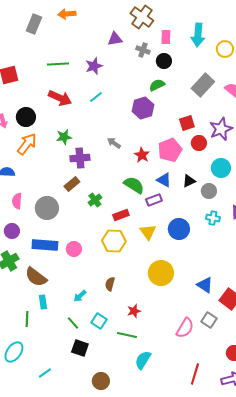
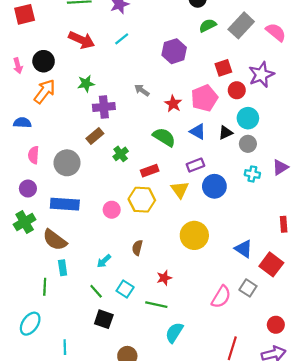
green semicircle: (157, 85) -> (208, 25), moved
cyan circle: (221, 168) -> (248, 118), moved
purple rectangle: (154, 200) -> (195, 165), moved
pink circle: (74, 249) -> (112, 210), moved
cyan line: (45, 373) -> (65, 347), turned -56

